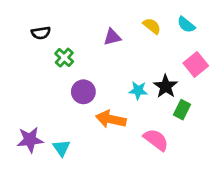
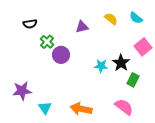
purple circle: (83, 92) -> (61, 55), moved
orange arrow: (111, 119) -> (81, 109), moved
purple star: (30, 140) -> (22, 91), moved
pink semicircle: (156, 140) -> (124, 107), moved

